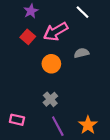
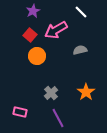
orange circle: (51, 64) -> (37, 56), moved
orange star: (88, 125) -> (86, 92), moved

